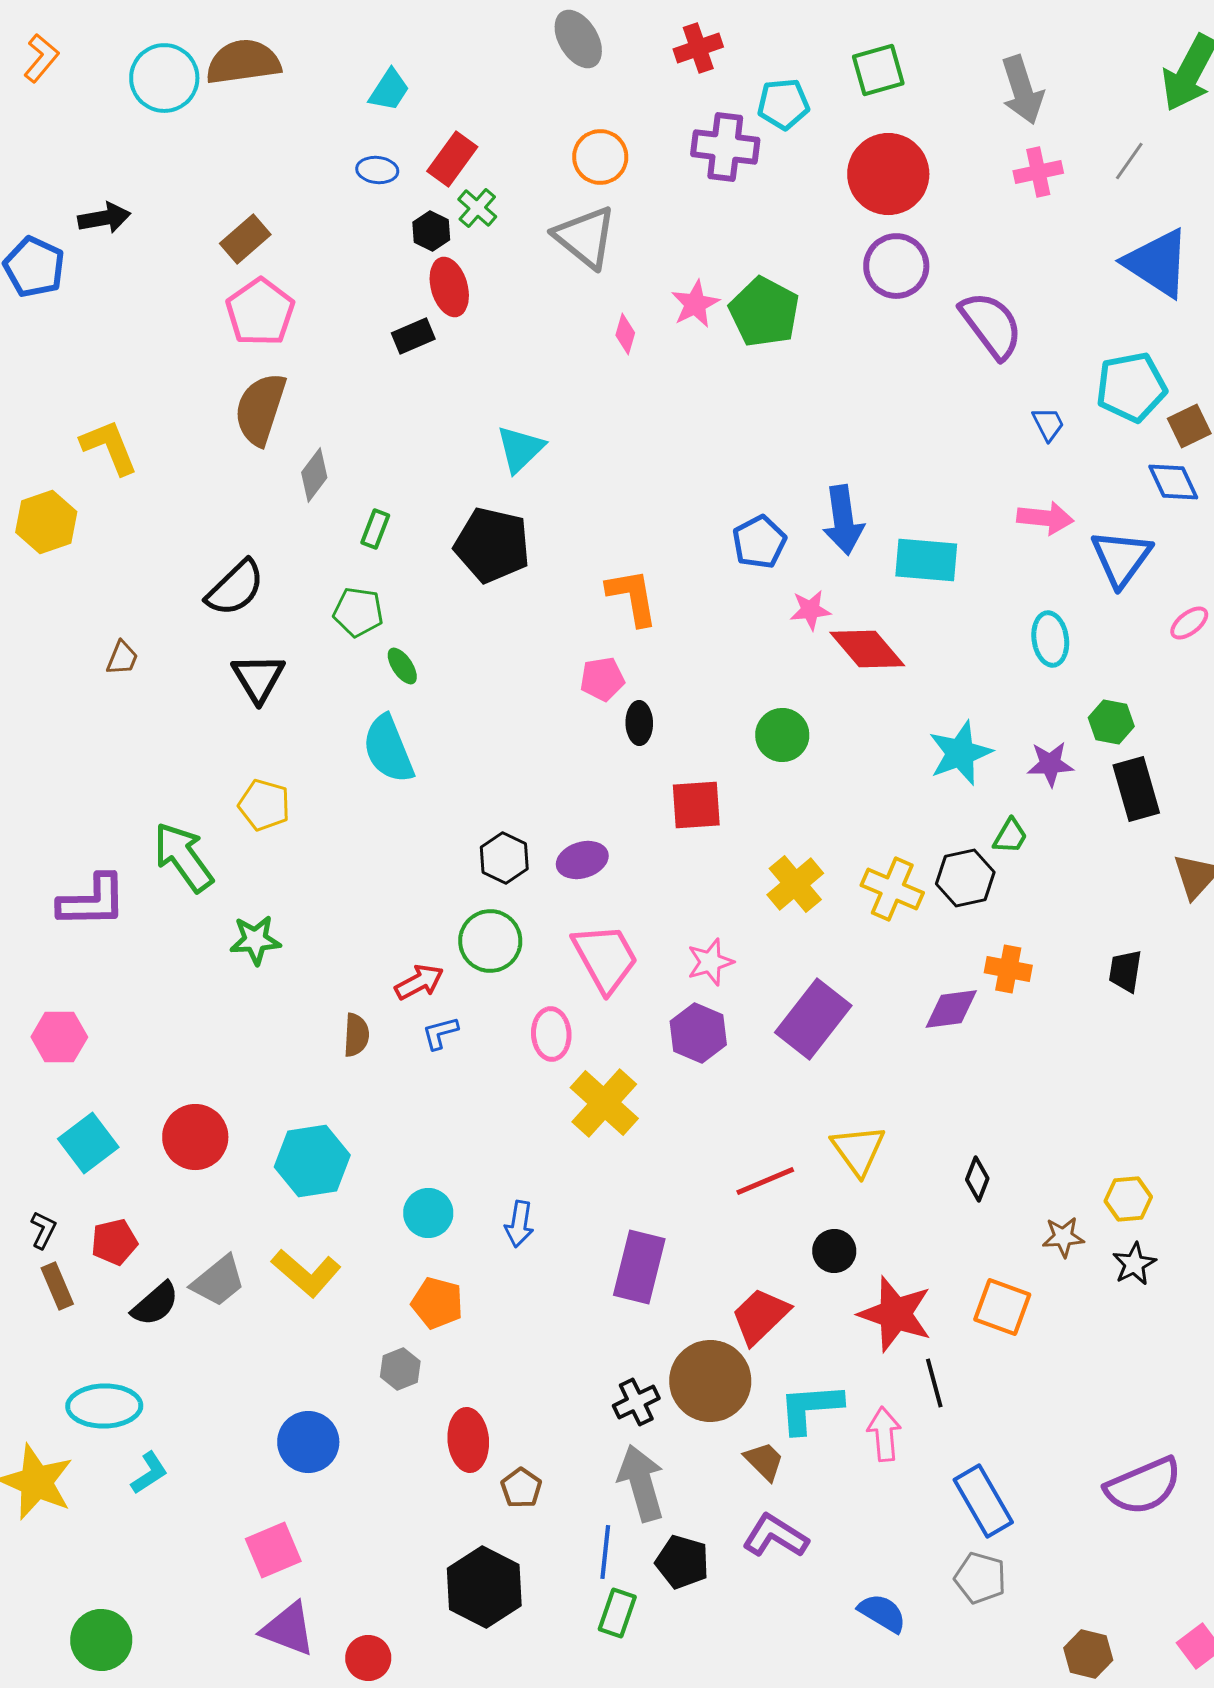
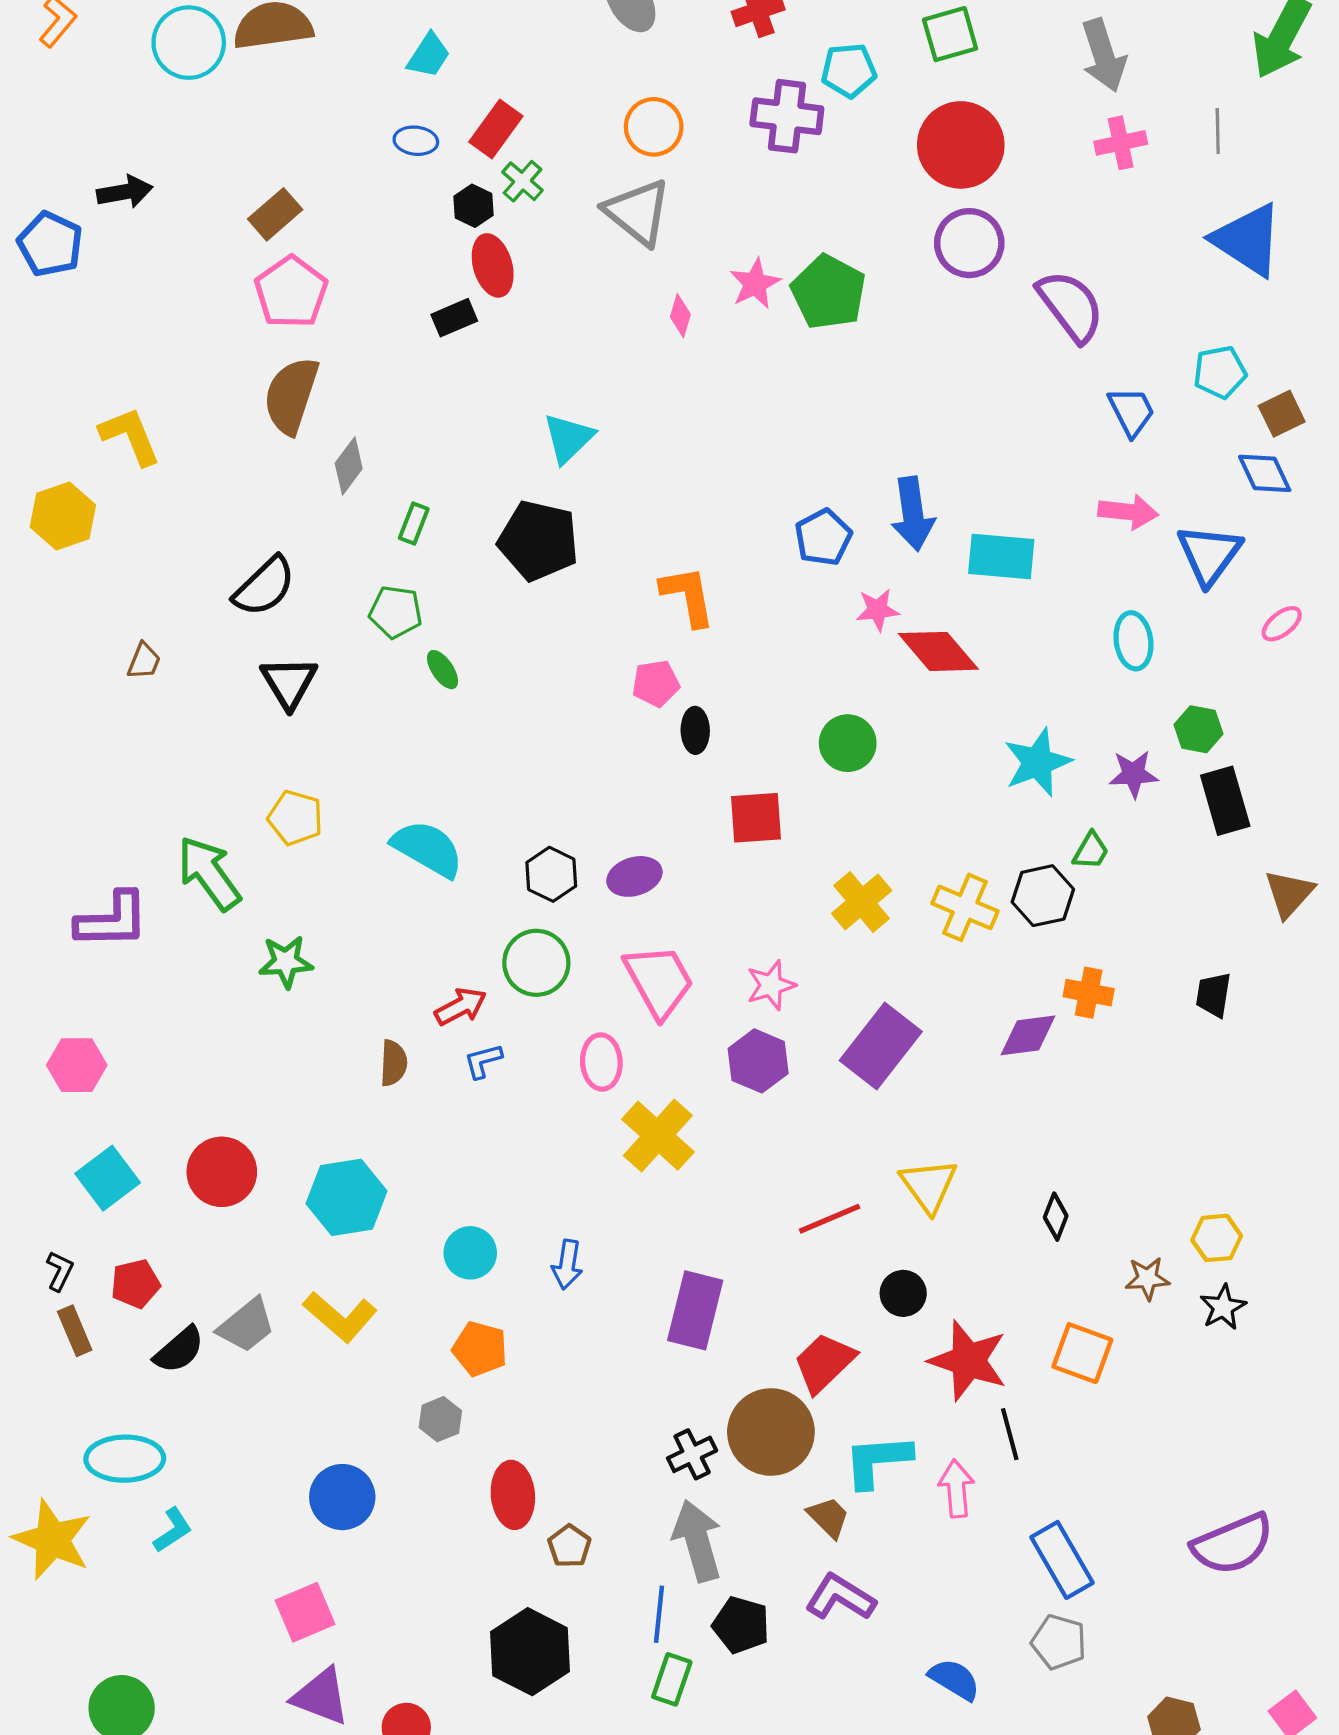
gray line: (1129, 161) -> (1218, 131), turned -36
cyan pentagon: (1131, 387) -> (1220, 372), size x0.7
blue trapezoid: (1048, 424) -> (1131, 412), size x1.4
cyan semicircle: (388, 749) -> (428, 849), moved, turned 142

